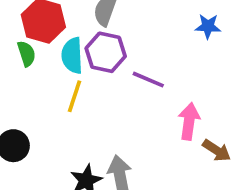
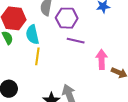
purple hexagon: (106, 52) -> (67, 18), moved

